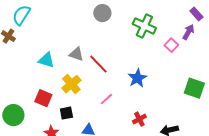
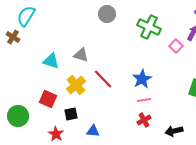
red line: (98, 64) -> (103, 79), moved
pink line: (106, 99) -> (144, 100), moved, turned 32

